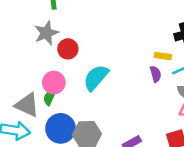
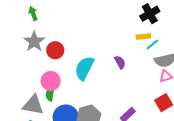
yellow rectangle: (163, 56) -> (143, 36), moved
purple semicircle: (156, 74) -> (120, 62), moved

